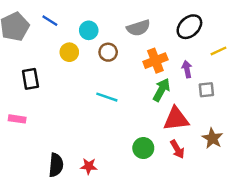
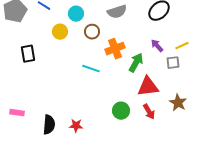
yellow line: (219, 51) -> (182, 46), moved
orange cross: (155, 61) -> (115, 49), moved
purple arrow: (187, 69) -> (157, 46), turned -32
pink rectangle: (17, 119) -> (17, 113), moved

